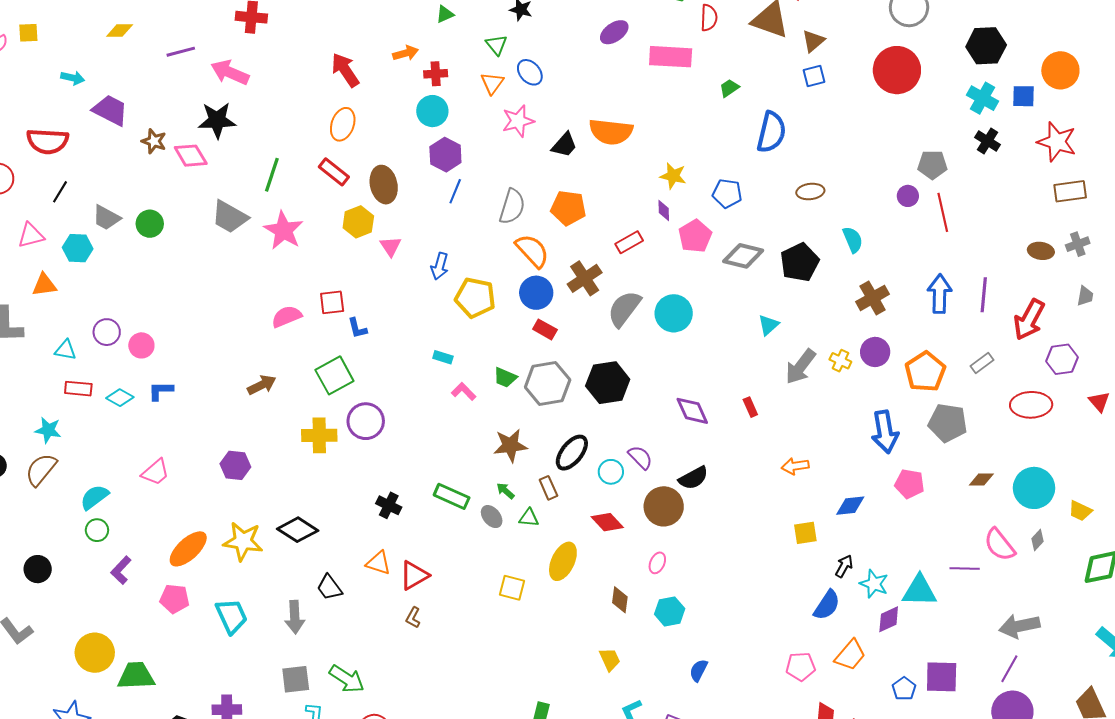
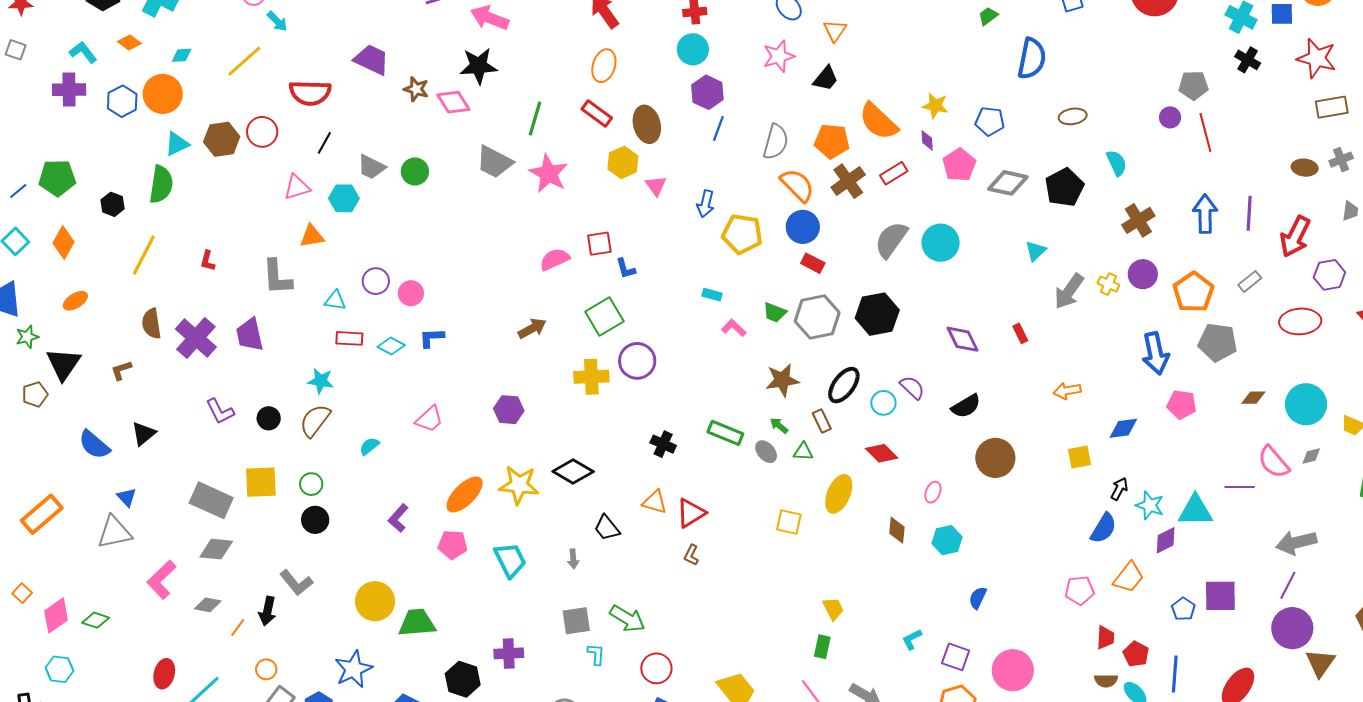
cyan arrow: (73, 78) -> (277, 21), moved, turned 35
orange triangle: (492, 83) -> (835, 31), moved
orange semicircle: (611, 132) -> (878, 121), moved, turned 39
brown cross: (585, 278) -> (848, 181), moved
cyan semicircle: (94, 497) -> (369, 446), size x0.7
brown circle: (664, 506) -> (995, 458), moved
green circle: (97, 530) -> (311, 484), moved
gray diamond: (1037, 540) -> (1311, 456), turned 35
gray arrow: (295, 617) -> (573, 559), size x0.6
yellow trapezoid: (610, 659) -> (833, 609), moved

